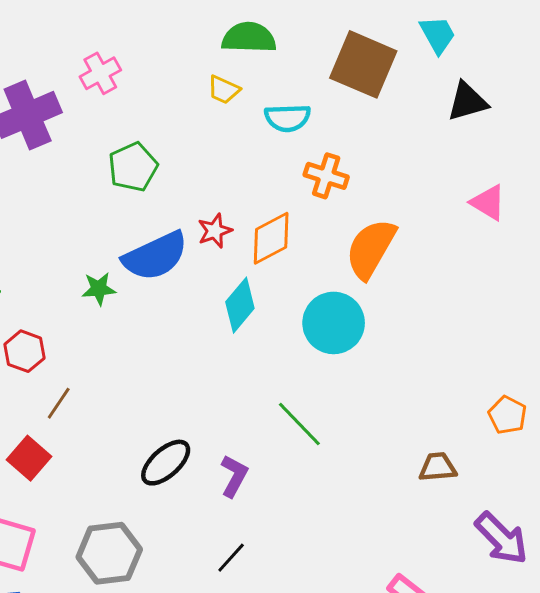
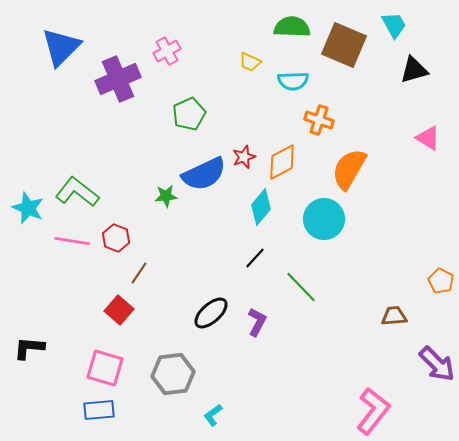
green semicircle: (249, 38) -> (292, 27), moved
black line: (231, 558) -> (255, 258), moved

